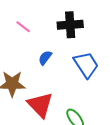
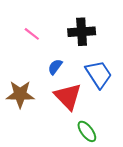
red triangle: (40, 105) -> (68, 96), moved

